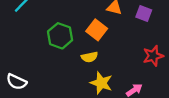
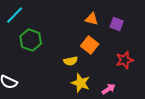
orange square: (97, 30) -> (90, 45), moved
green hexagon: (60, 36) -> (31, 40), moved

